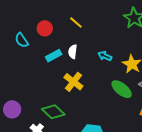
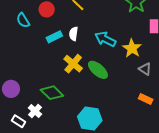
cyan arrow: (105, 56) -> (105, 39), size x1.5
green ellipse: (122, 89) -> (98, 70), moved

